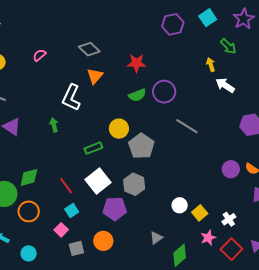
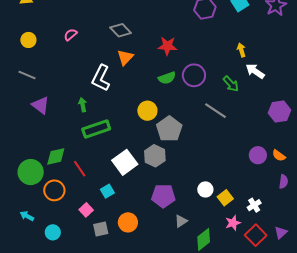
green arrow: (228, 46) -> (231, 84), moved
green rectangle: (93, 148) -> (96, 129), moved, size x1.5
gray hexagon: (134, 184) -> (155, 156), moved
red line: (66, 186) -> (80, 169), moved
purple pentagon: (115, 209) -> (163, 196), moved
cyan square: (72, 211) -> (107, 191), moved

